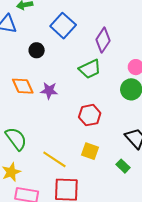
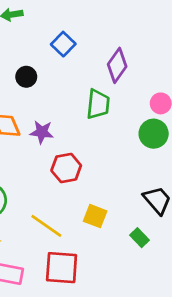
blue square: (63, 26) -> (63, 44), size x0.7
green trapezoid: (90, 69) -> (98, 104), turned -60
red hexagon: (90, 115) -> (66, 168), moved

